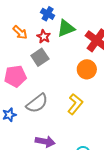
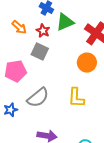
gray square: (40, 57) -> (40, 52), turned -30
yellow L-shape: (75, 104) -> (76, 98), turned 145

